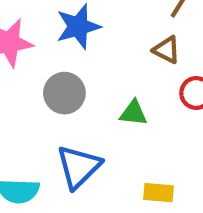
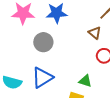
green triangle: (133, 113) -> (85, 81), moved

